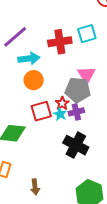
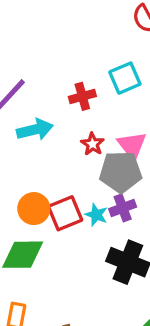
red cross: (60, 42) -> (82, 96), size x0.7
orange circle: (34, 80) -> (34, 209), moved
red star: (62, 103) -> (93, 144), moved

